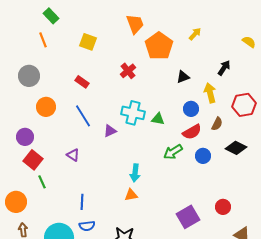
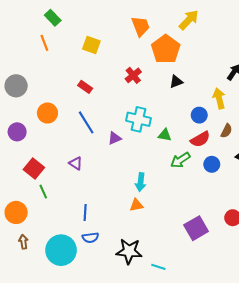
yellow arrow: (195, 34) -> (189, 20), moved, size x1.5
gray circle: (29, 76) -> (16, 86), moved
black triangle: (183, 77) -> (176, 82), moved
green triangle: (158, 119) -> (165, 135), moved
purple circle: (25, 137) -> (17, 132), moved

